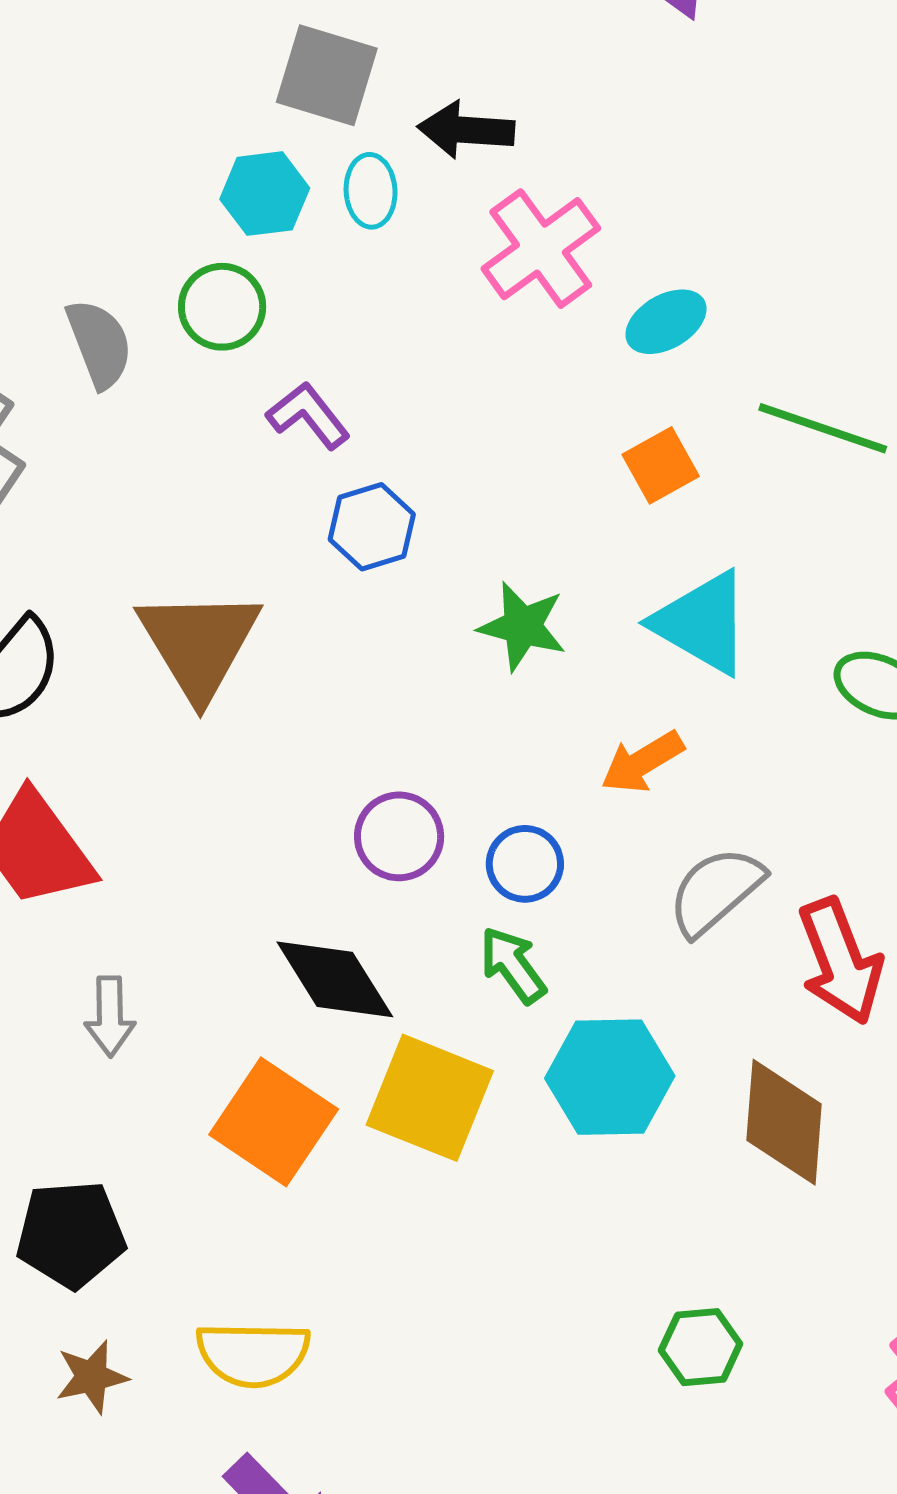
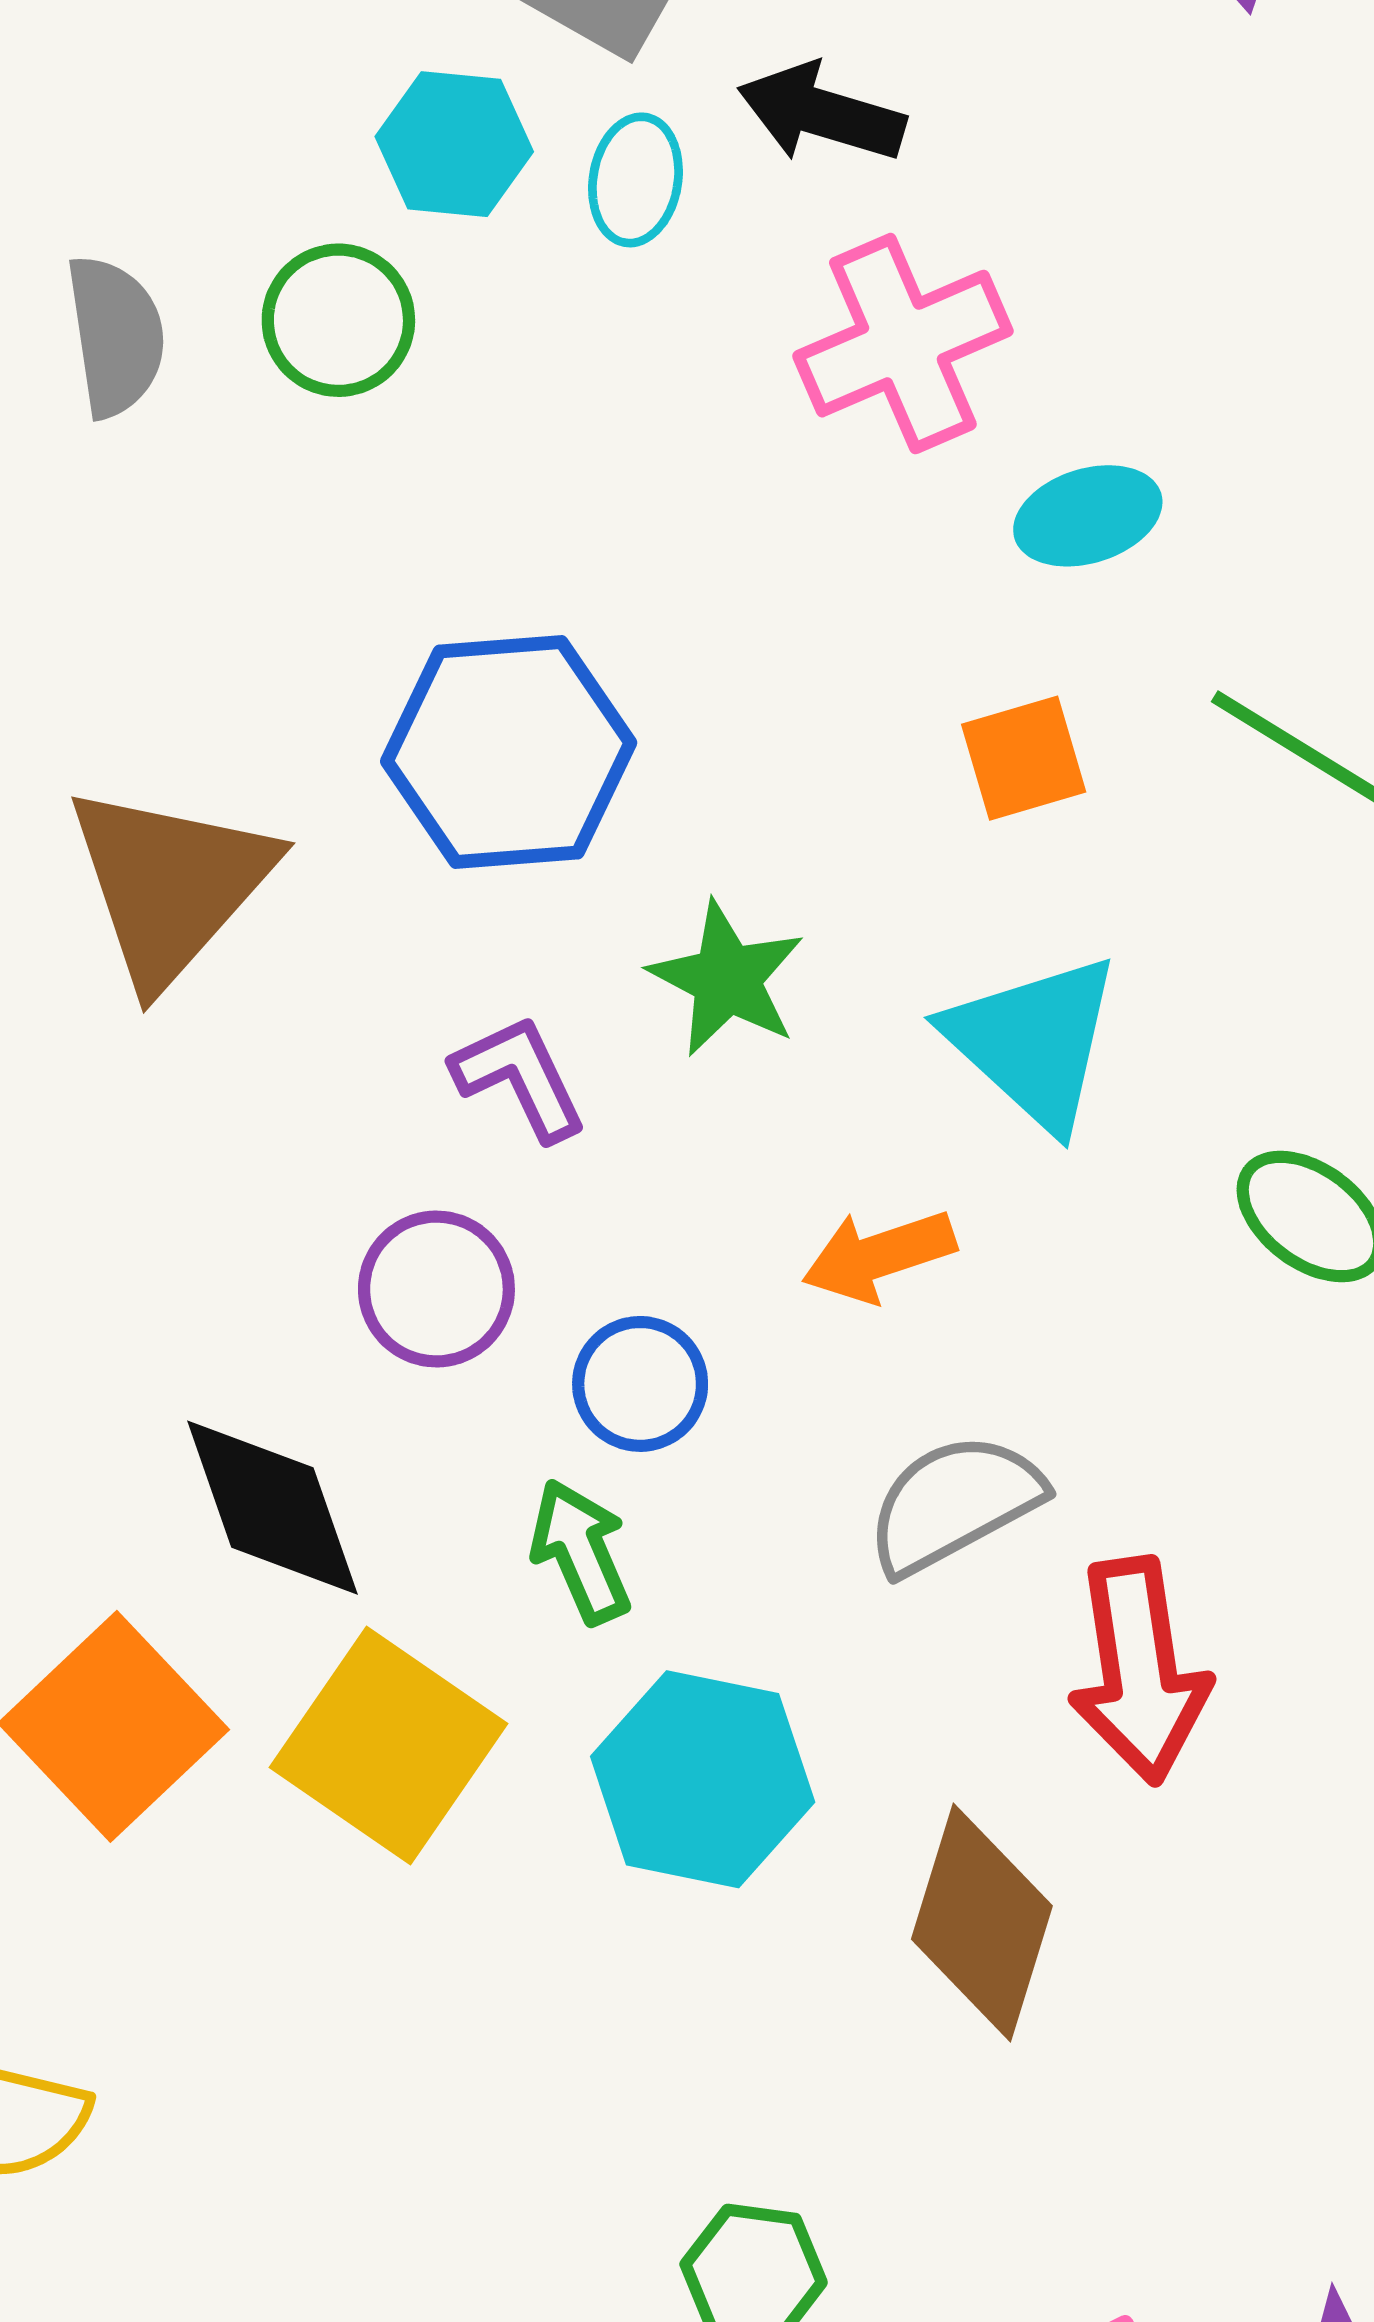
purple L-shape: (308, 415) -> (520, 1078), moved
blue hexagon: (372, 527) -> (509, 752), size x1.6

